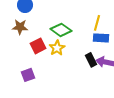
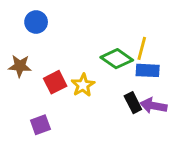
brown star: (20, 27) -> (20, 66), moved
green diamond: (61, 30) -> (117, 59), moved

